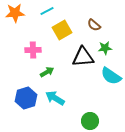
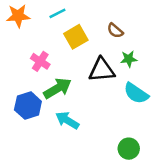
pink cross: (33, 50) -> (40, 61), turned 35
green arrow: (47, 72) -> (57, 88), size x1.6
blue hexagon: (26, 98) -> (28, 106), moved
green circle: (90, 121) -> (129, 149), moved

